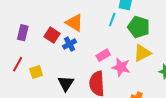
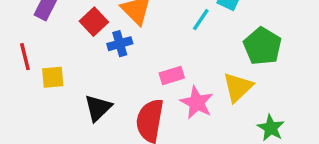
green pentagon: (139, 27) -> (262, 46), moved
yellow triangle: (142, 53) -> (238, 87), turned -30
red line: (18, 64) -> (25, 57), turned -56

